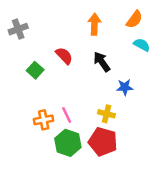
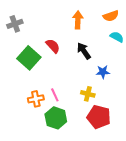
orange semicircle: (134, 19) -> (111, 16), turned 35
green square: (35, 70) -> (29, 58), size x1.6
red pentagon: (103, 142) -> (99, 117), moved

